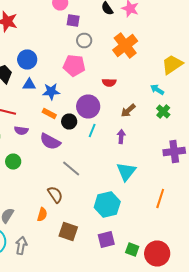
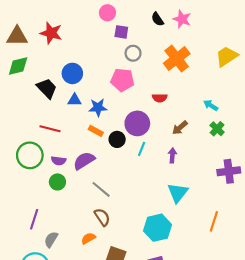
yellow trapezoid: (172, 64) -> (227, 56), moved
purple semicircle: (21, 130) -> (59, 161), moved
purple semicircle: (50, 142) -> (84, 161), moved, turned 120
gray line: (71, 168) -> (101, 189), moved
orange semicircle: (42, 214) -> (88, 238), turned -136

